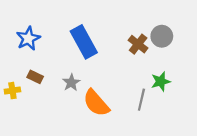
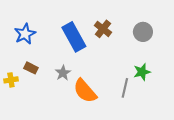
brown cross: (138, 44) -> (103, 29), moved

